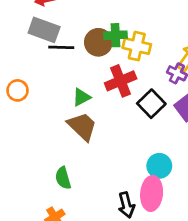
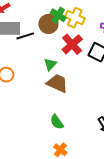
green cross: (115, 35) -> (58, 15), turned -35
yellow cross: (137, 46) -> (75, 18), turned 30

